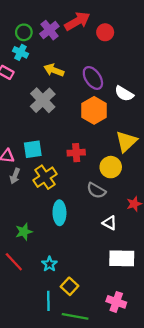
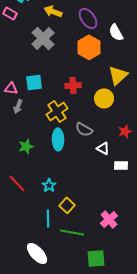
white semicircle: (124, 94) -> (116, 32), turned 30
yellow cross: (45, 177) -> (57, 111), moved
gray semicircle: (96, 190) -> (84, 129), moved
green star: (24, 232) -> (26, 146), moved
white rectangle: (122, 258) -> (121, 165), moved, size x0.6
pink cross: (116, 302) -> (109, 219), turned 30

